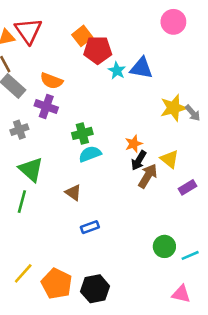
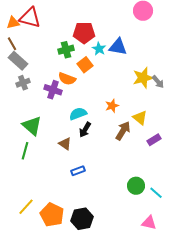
red triangle: (28, 31) -> (30, 18), turned -40
orange square: (82, 36) -> (85, 65), moved
orange semicircle: (51, 81) -> (67, 79), moved
purple cross: (46, 107) -> (53, 90), moved
gray cross: (19, 130) -> (23, 83), moved
green cross: (82, 133) -> (66, 50), moved
black arrow: (139, 160) -> (85, 130), moved
cyan line: (190, 255) -> (156, 193), turned 64

